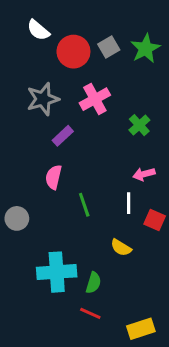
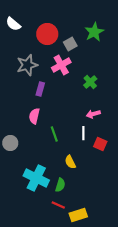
white semicircle: (38, 30) -> (13, 24), moved
gray square: (109, 47) -> (70, 44), moved
purple rectangle: (63, 136) -> (40, 89), turned -32
yellow semicircle: (121, 248) -> (70, 162), moved, turned 32
cyan cross: (57, 272) -> (36, 178), turned 30
yellow rectangle: (141, 329) -> (78, 215), moved

